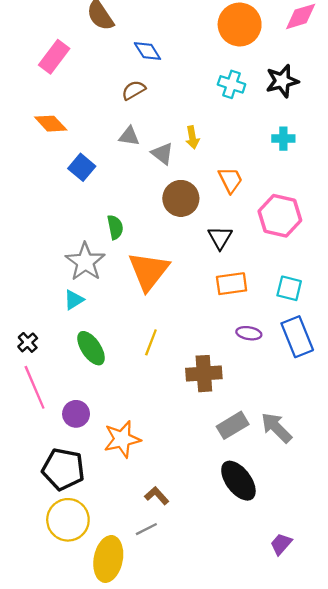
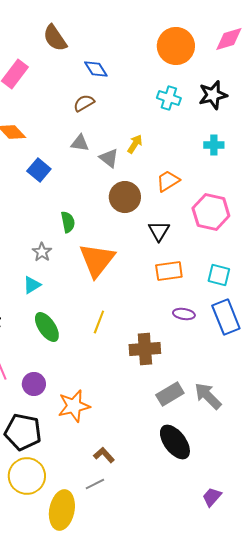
yellow arrow: (192, 137) -> (135, 144), turned -138
orange trapezoid: (230, 180) -> (168, 181), turned -95
gray star: (85, 262) -> (42, 252), size x0.6

